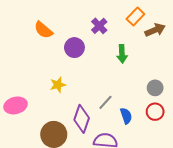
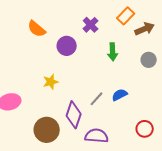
gray circle: (155, 88) -> (149, 60), moved
red circle: (155, 112) -> (145, 129), moved
blue semicircle: (126, 116) -> (120, 95), moved, turned -98

